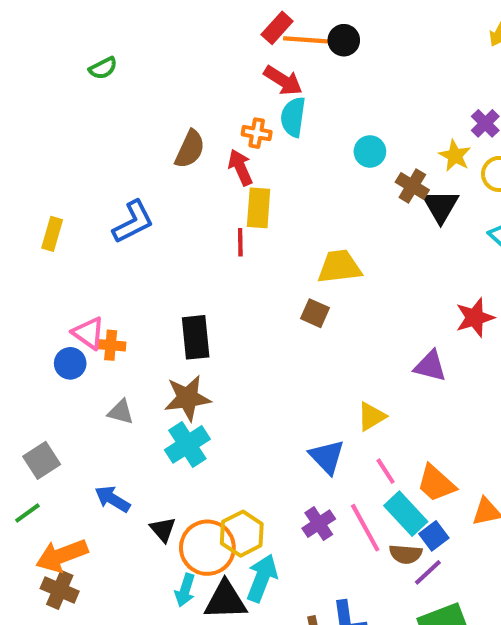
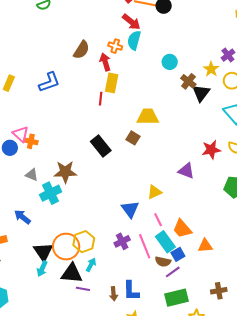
black rectangle: (196, 337) -> (101, 146), moved, turned -40
cyan cross: (187, 444) -> (51, 193), moved
black triangle: (163, 529) -> (43, 252), moved, size x1.5
cyan arrow: (262, 578) -> (91, 265), size x0.6
cyan arrow: (185, 590) -> (42, 269), moved

